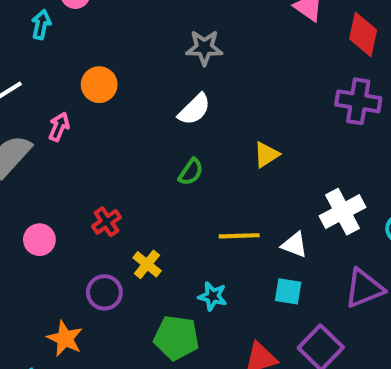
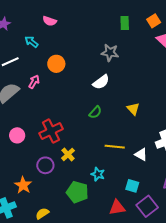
cyan arrow: (41, 24) -> (31, 42), moved, turned -72
yellow triangle: (266, 155) -> (133, 109), turned -48
red cross: (107, 222) -> (51, 131), size x1.6
cyan square: (288, 291) -> (132, 186), moved

